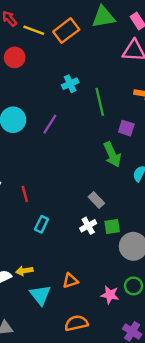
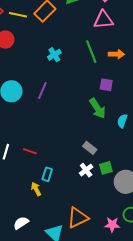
green line: (100, 102) -> (91, 52), moved
red line: (25, 194) -> (30, 151), turned -48
yellow arrow: (24, 271) -> (36, 189), moved, turned 80
orange triangle: (70, 281) -> (78, 218), size x1.6

